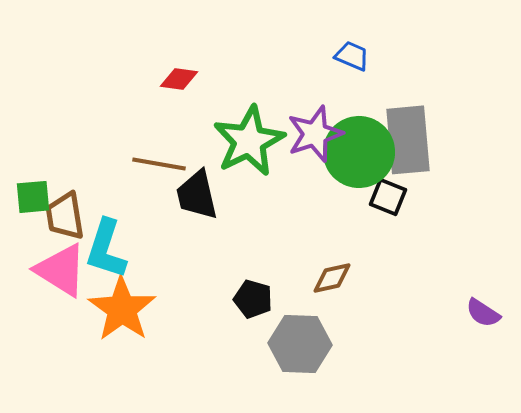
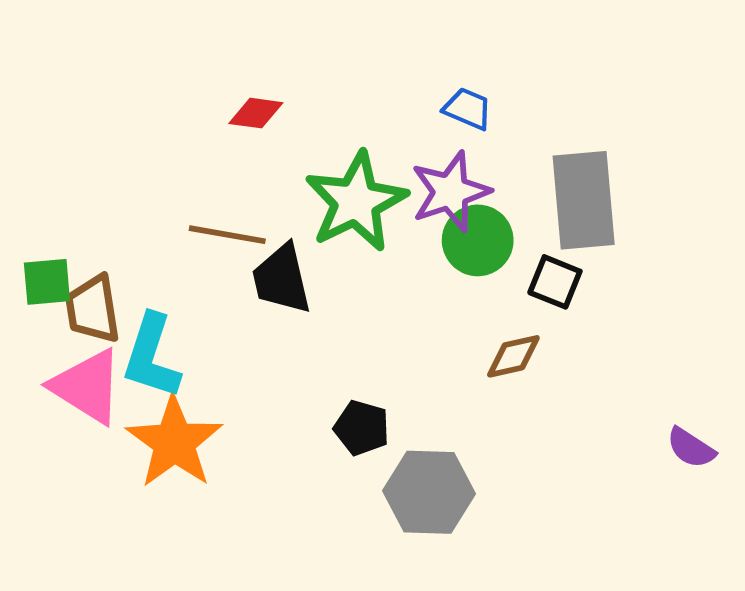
blue trapezoid: (352, 56) -> (468, 109), moved
green circle: (359, 152) -> (478, 240), moved, size x0.7
brown diamond: (332, 278) -> (513, 356), moved

